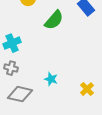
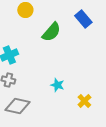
cyan star: (51, 79) -> (57, 85), moved

